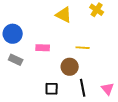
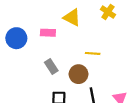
pink rectangle: (43, 48) -> (48, 33), moved
gray rectangle: (16, 60) -> (51, 67), moved, turned 32

